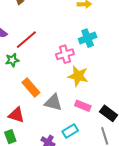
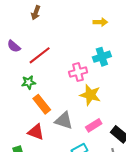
green star: (12, 60) -> (29, 82), moved
pink rectangle: (83, 106) -> (94, 125), turned -56
red triangle: (16, 115) -> (36, 132), moved

